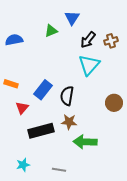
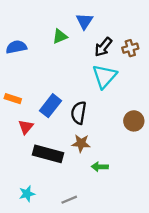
black rectangle: (41, 131) -> (48, 154), turned 30
green arrow: (85, 142) -> (100, 167), size x0.6
gray line: (59, 170) -> (69, 200), turned -32

